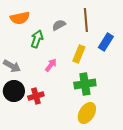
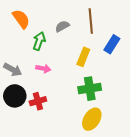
orange semicircle: (20, 18) -> (21, 19), turned -114
pink arrow: (51, 65) -> (43, 68), moved, turned 64

